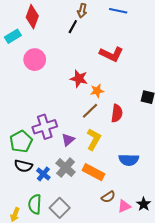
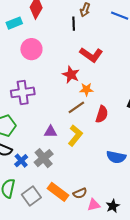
black line: (73, 27) -> (74, 24), turned -40
red L-shape: (111, 54) -> (91, 55), moved
purple cross: (45, 127) -> (23, 92), moved
purple triangle: (68, 140) -> (51, 132), turned 32
blue semicircle: (129, 160) -> (116, 157), moved
orange rectangle: (94, 172) -> (58, 192), moved

